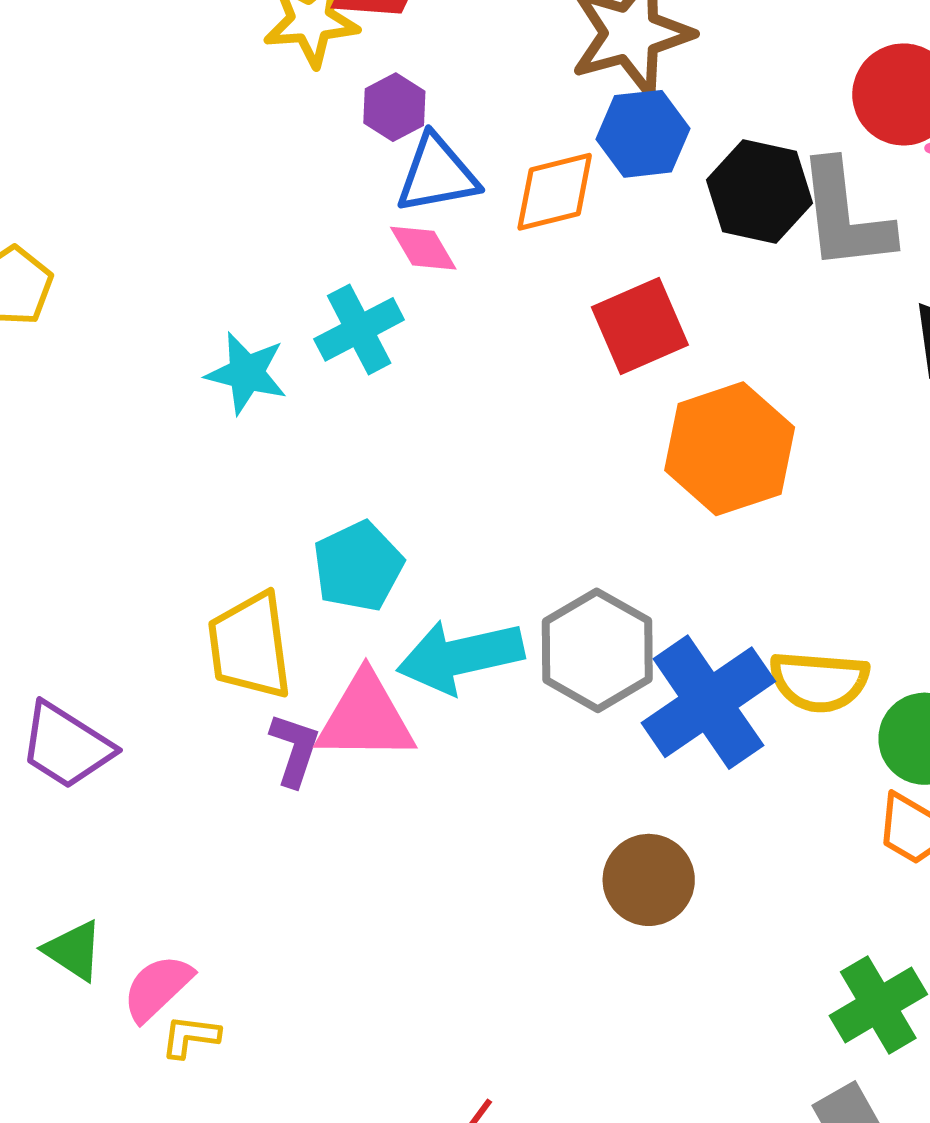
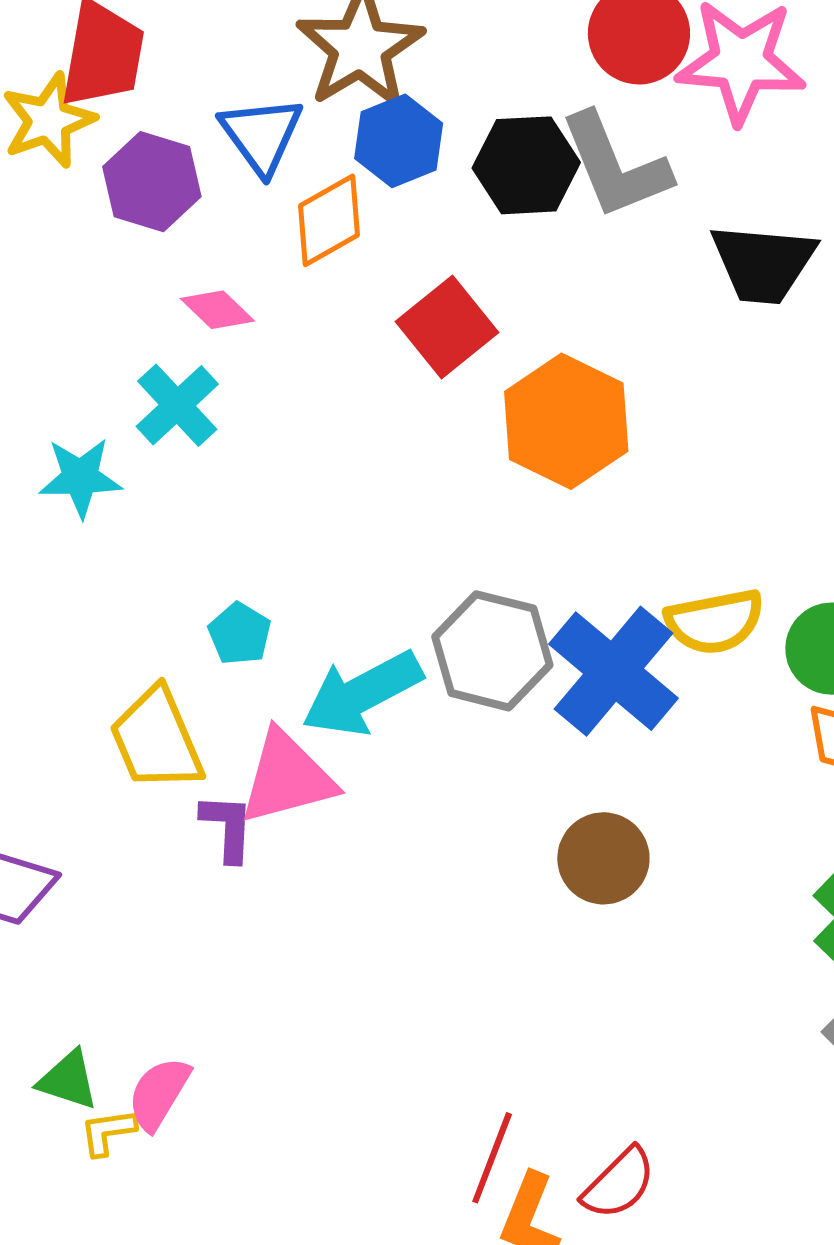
purple hexagon: (394, 107) -> (152, 182), size x1.5
blue triangle: (437, 174) -> (261, 135), moved, turned -40
cyan pentagon: (358, 566) -> (240, 634), size x0.7
yellow L-shape: (190, 1036) -> (108, 1132), moved

